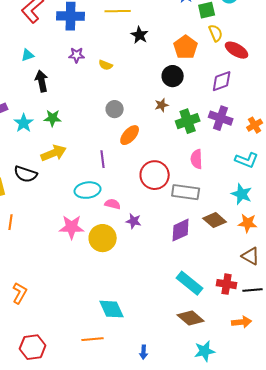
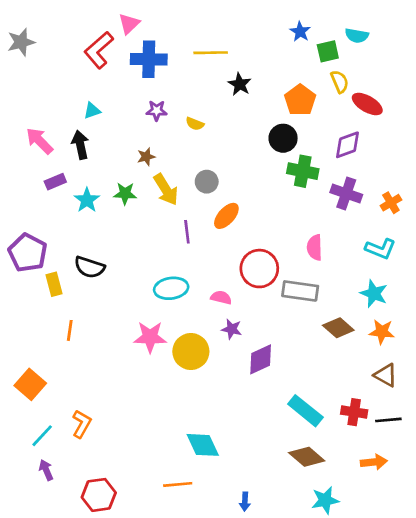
black arrow: (42, 81) -> (80, 145), moved
brown star: (162, 105) -> (146, 157), moved
green cross: (188, 121) -> (303, 171), moved, turned 30
yellow arrow: (54, 153) -> (166, 190), moved, turned 80
purple line: (103, 159) -> (187, 232), moved
pink semicircle: (113, 204) -> (221, 298), moved
purple diamond: (181, 230) -> (261, 359), moved

